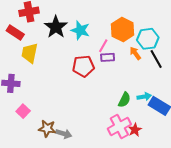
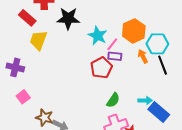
black star: (56, 27) -> (68, 18), turned 30
cyan star: (80, 30) -> (98, 36), moved
red pentagon: (83, 66) -> (101, 68), moved, turned -30
green semicircle: (124, 100) -> (113, 100), moved

